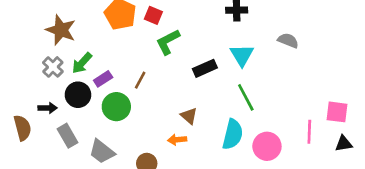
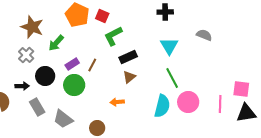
green arrow: (82, 63) -> (56, 43), moved
black rectangle: (205, 68) -> (128, 57), moved
purple rectangle: (103, 79) -> (72, 64), moved
brown triangle: (189, 116) -> (129, 77), moved, turned 40
orange arrow: (177, 140) -> (117, 102), moved
black triangle: (344, 144) -> (246, 113), size x1.5
pink circle: (267, 146) -> (188, 102), moved

